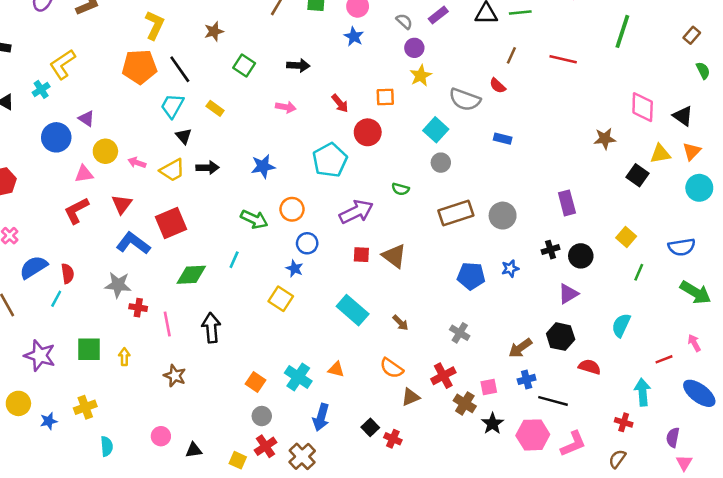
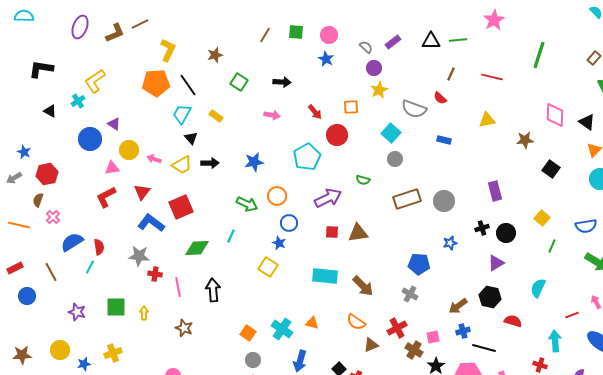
yellow triangle: (660, 154) -> (487, 120), moved
brown triangle: (394, 256) -> (358, 233), turned -45
blue pentagon: (471, 276) -> (419, 264), moved
cyan rectangle: (353, 310) -> (325, 276), turned -35
brown arrow: (400, 323) -> (363, 286), size x1.6
purple star: (40, 356) -> (77, 312), size x0.7

